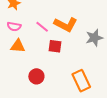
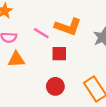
red circle: (36, 76) -> (55, 86), moved

